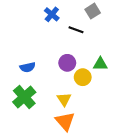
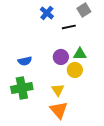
black line: (76, 30) -> (69, 27), turned -32
green triangle: (100, 64) -> (80, 54), moved
green cross: (24, 97) -> (22, 88), turned 30

